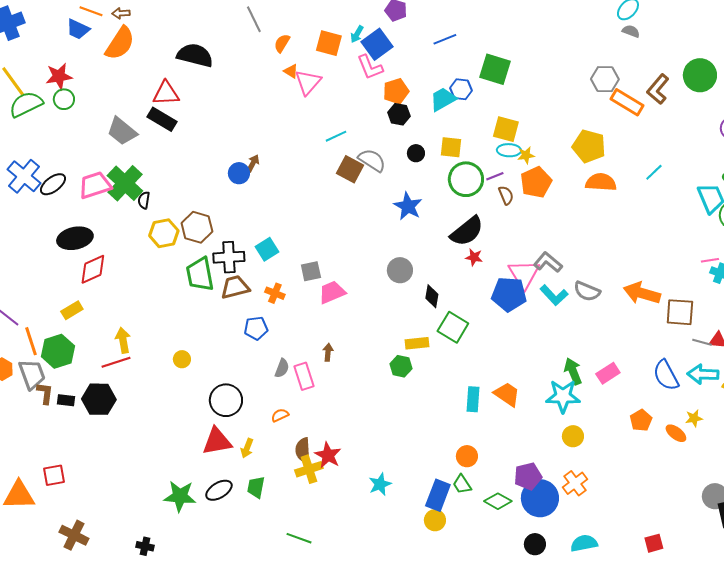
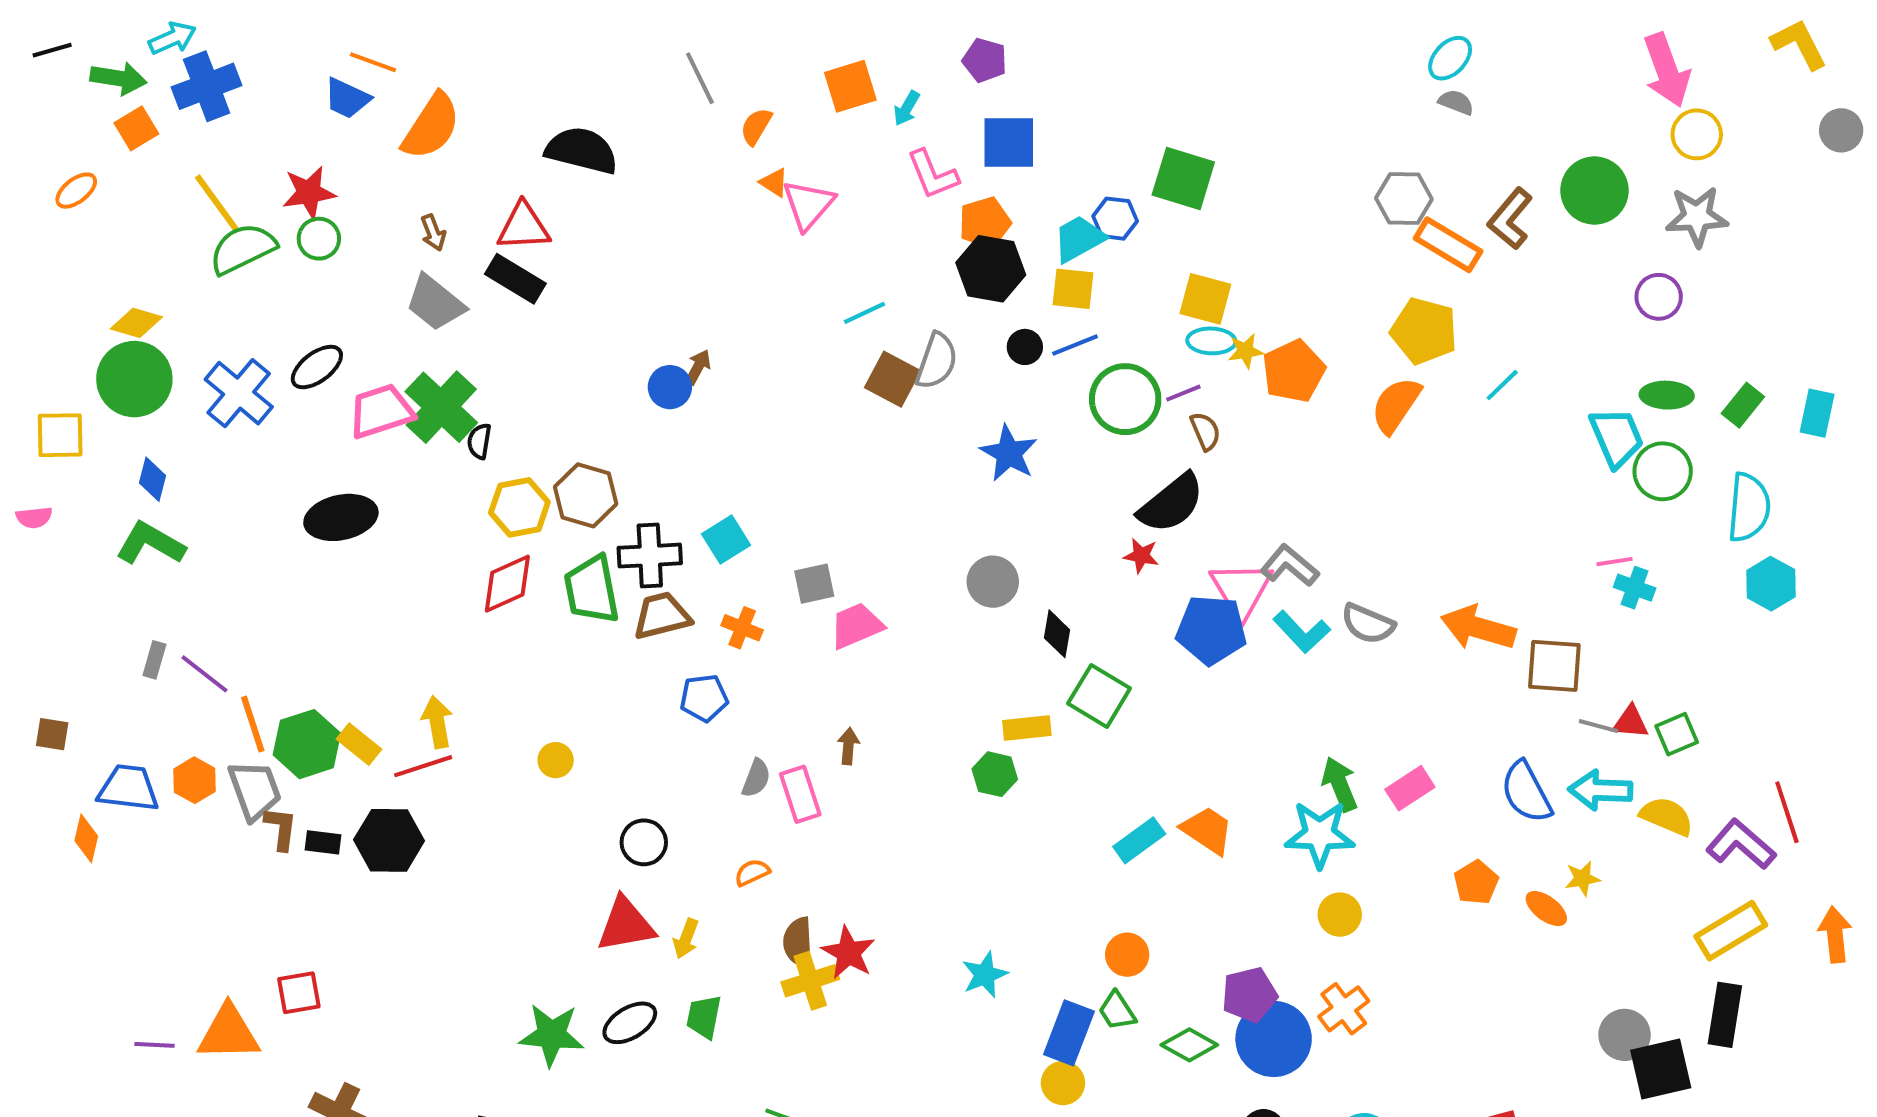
brown arrow: (121, 13) -> (433, 233), moved, turned -108
blue line: (445, 39) -> (1075, 345), moved
orange square: (329, 43) -> (850, 86), moved, turned -32
blue square: (377, 44) -> (1009, 142), moved, turned 36
black hexagon: (399, 114) -> (991, 269), size x1.5
yellow pentagon: (589, 146) -> (1424, 331), moved
yellow square: (451, 147) -> (1073, 289), moved
gray semicircle: (372, 160) -> (937, 361), turned 76
orange pentagon: (536, 182) -> (1294, 371), moved
orange semicircle: (601, 182) -> (1396, 405), turned -60
black ellipse: (53, 184) -> (317, 367), moved
black semicircle: (467, 231) -> (1171, 503), moved
red diamond: (93, 269) -> (507, 584), moved
yellow rectangle: (72, 310) -> (359, 744), moved, turned 70
cyan rectangle: (473, 399) -> (1139, 840), turned 50
black circle: (226, 400) -> (644, 842), size x0.7
cyan star: (380, 484) -> (985, 975), moved

